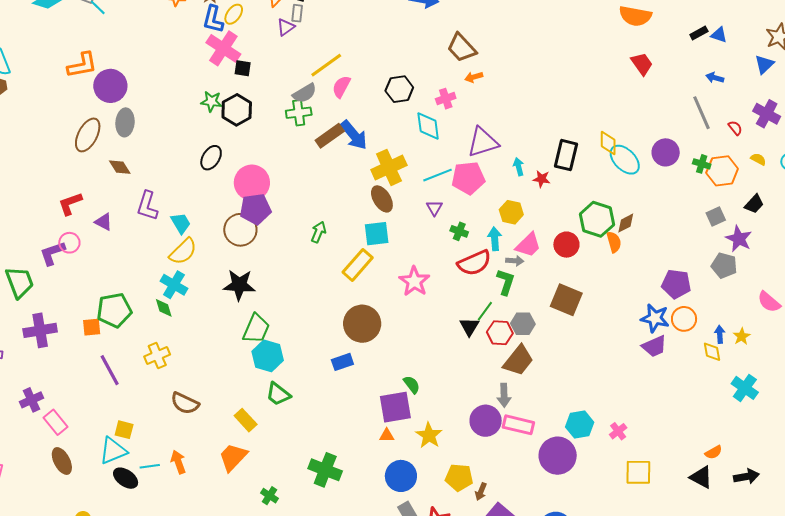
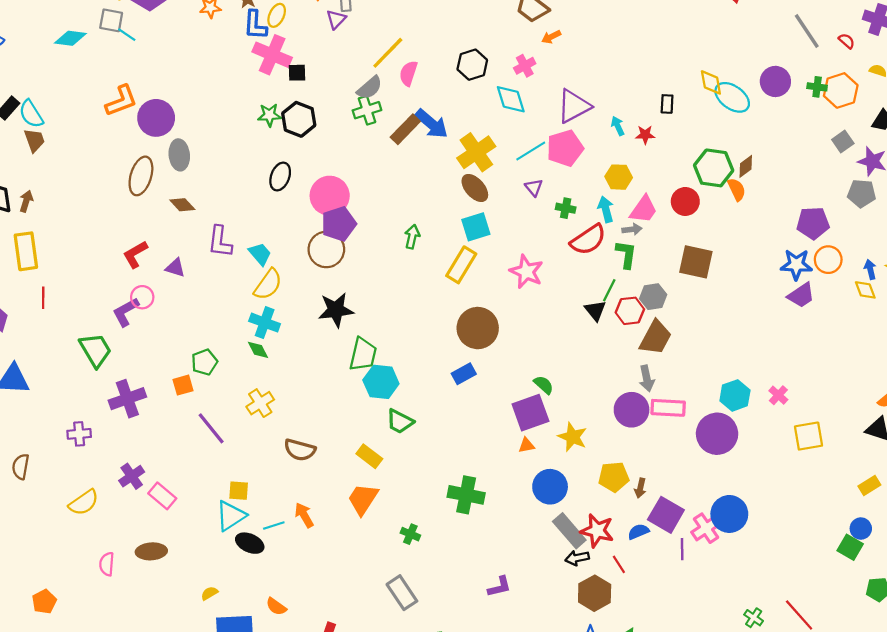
black rectangle: (566, 155) -> (667, 104), size x0.6
green pentagon: (114, 310) -> (204, 362), size x0.7
brown ellipse: (62, 461) -> (151, 551), moved, turned -56

